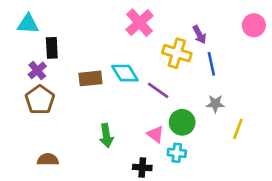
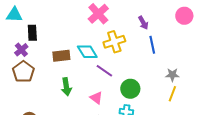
yellow cross: (177, 53) -> (114, 42), moved, turned -35
purple line: (158, 90) -> (104, 71), moved
gray star: (215, 104) -> (172, 75), moved
pink triangle: (156, 134) -> (96, 98), moved
green arrow: (106, 136) -> (66, 87), moved

